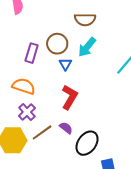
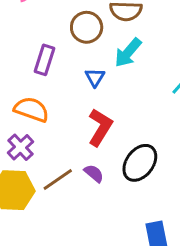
brown circle: (57, 44) -> (87, 27), moved
purple cross: (27, 112) -> (21, 147), moved
black ellipse: (87, 143) -> (140, 163), moved

